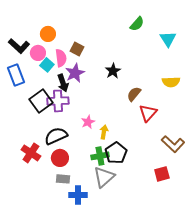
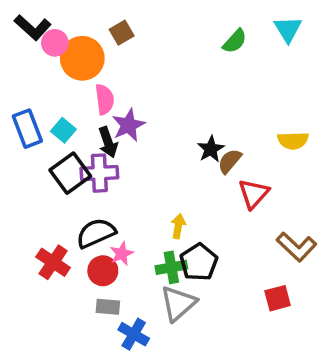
orange circle: (48, 34) -> (82, 58), size x1.6
cyan triangle: (168, 39) -> (288, 29), moved
black L-shape: (19, 46) -> (33, 27), moved
brown square: (77, 49) -> (122, 33), moved, turned 32
pink circle: (38, 53) -> (55, 43), moved
cyan square: (47, 65) -> (63, 130), moved
black star: (113, 71) -> (211, 149), moved
pink star: (88, 122) -> (122, 254), moved
blue cross: (78, 195) -> (134, 334), turned 30

